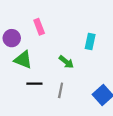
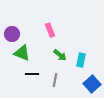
pink rectangle: (39, 27) -> (50, 30), moved
cyan rectangle: (90, 42) -> (81, 60), moved

